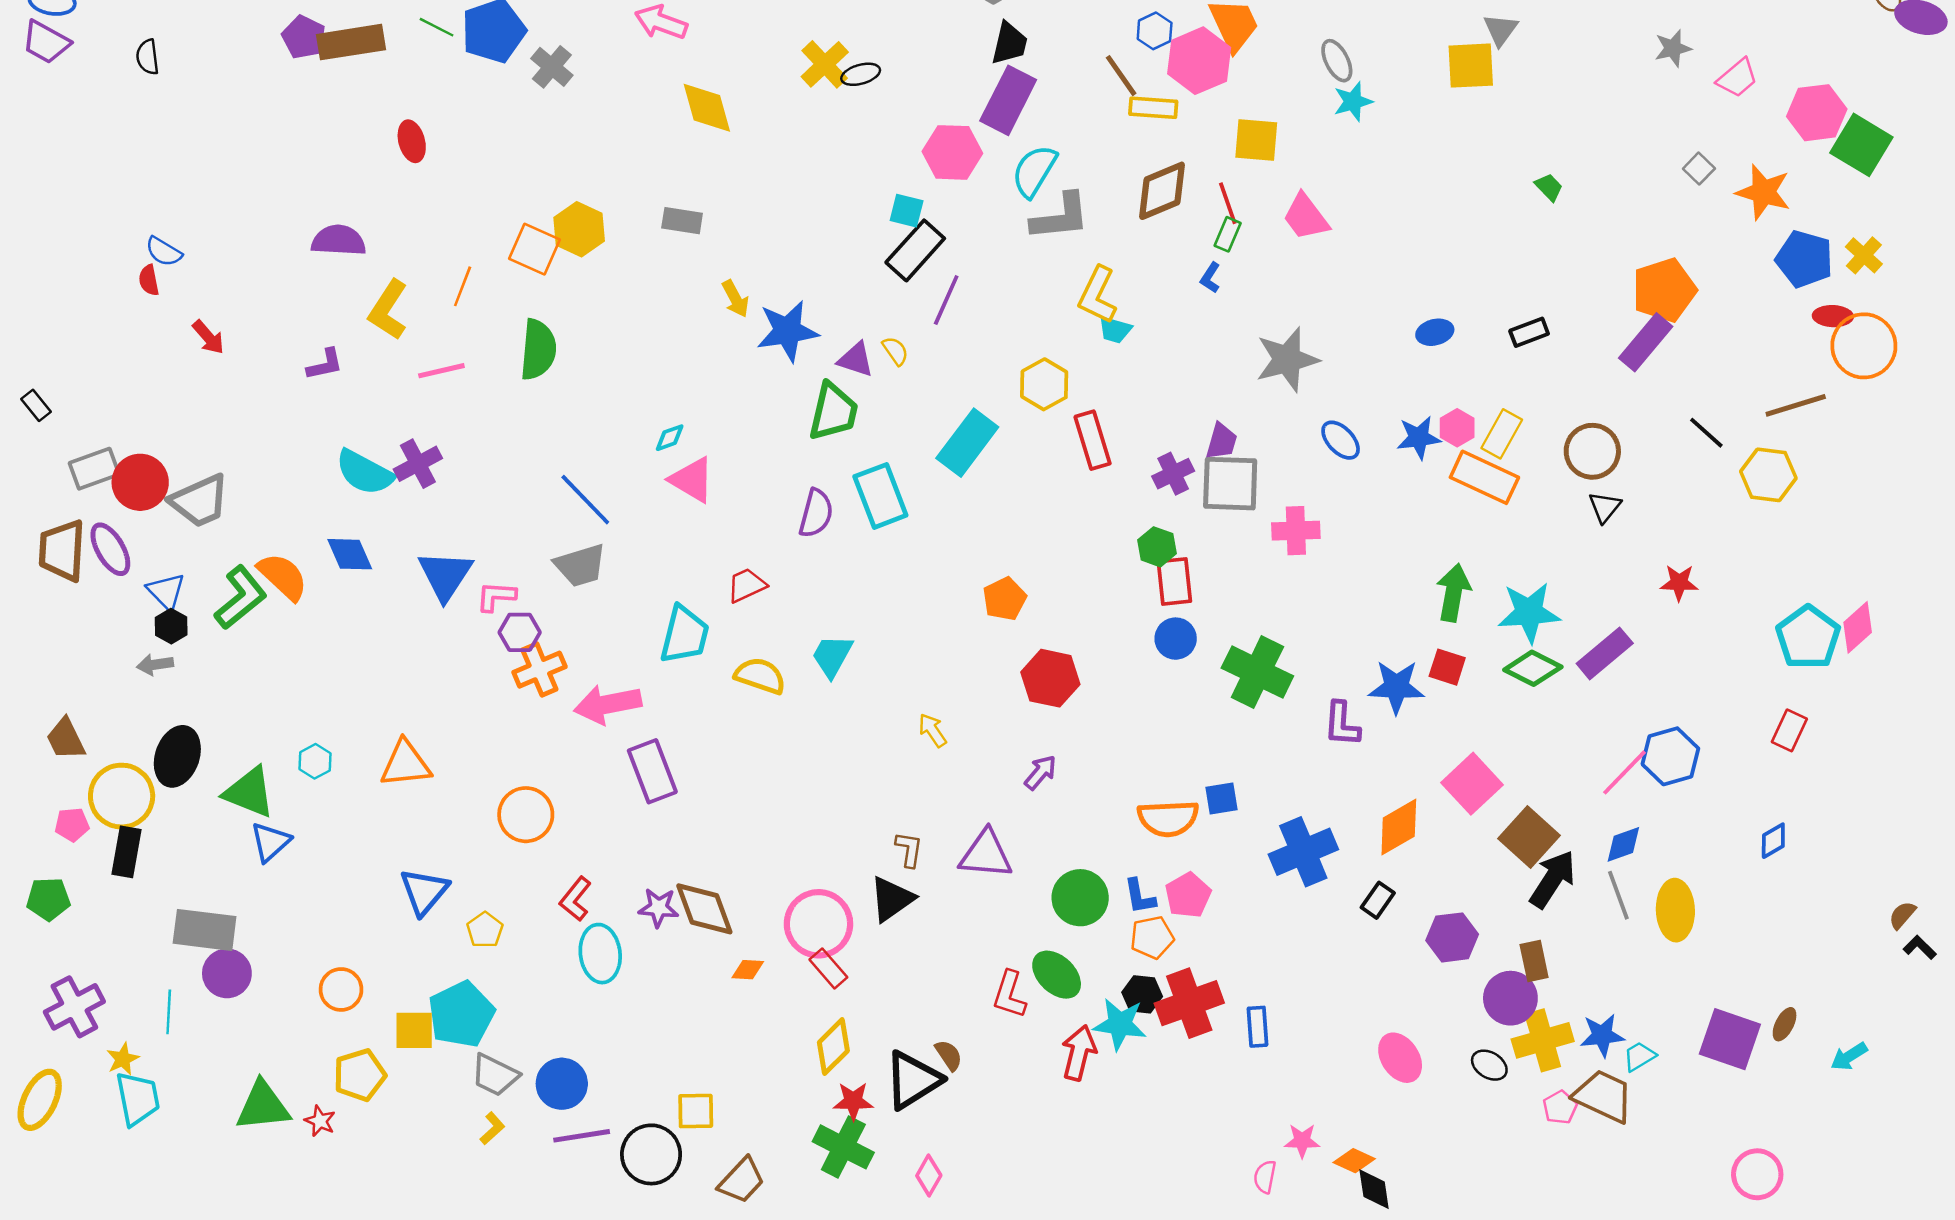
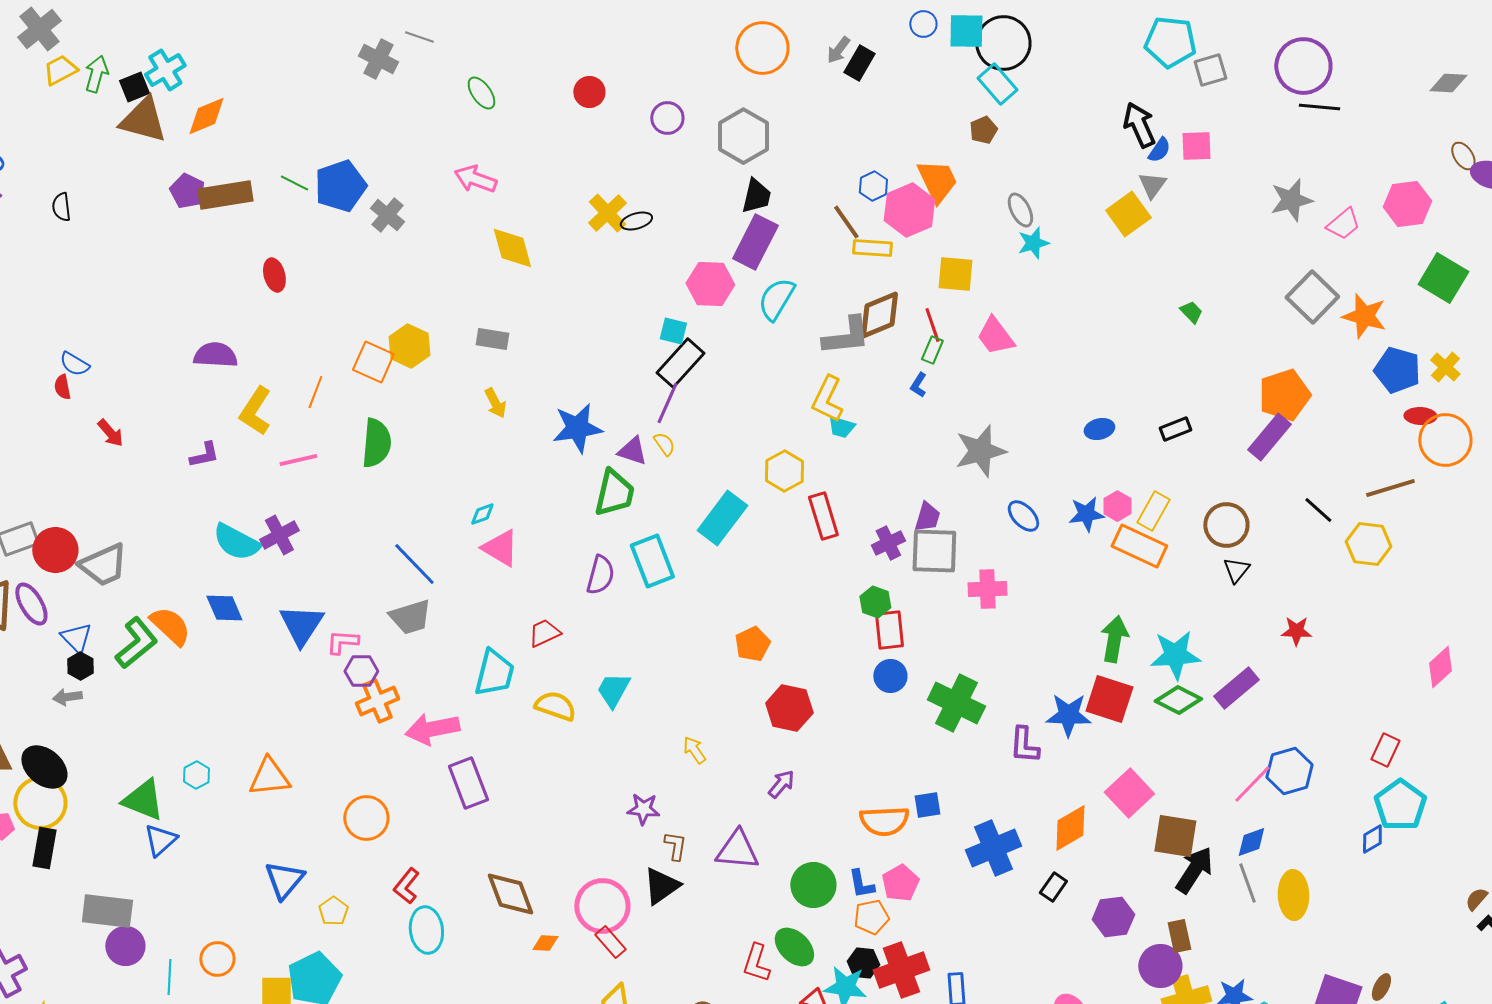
gray star: (1673, 48) -> (1291, 200), size x1.4
yellow square: (1471, 66) -> (1128, 214), turned -33
pink hexagon: (1817, 113) -> (1407, 204), moved
gray square: (1699, 169) -> (1312, 297), size x2.0
gray L-shape: (1060, 217) -> (846, 336), moved
yellow arrow: (735, 299) -> (495, 403), moved
purple line: (946, 300) -> (667, 403), moved
cyan pentagon: (1808, 637) -> (1400, 805), moved
red square: (1447, 667) -> (1109, 699), size x1.6
black ellipse: (177, 756) -> (44, 767), moved, turned -69
brown square: (1529, 837) -> (1175, 836), turned -33
purple star: (658, 908) -> (643, 809), moved
cyan line: (169, 1012) -> (169, 977), moved

